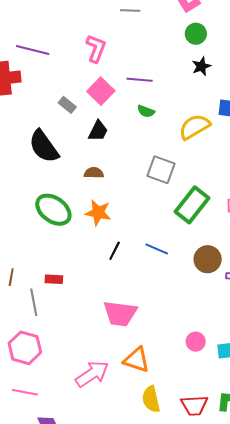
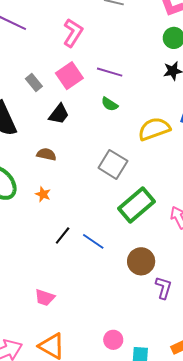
orange star: (98, 213) -> (43, 194), size x0.6
black line: (115, 251) -> (63, 235), moved
pink trapezoid: (120, 314) -> (45, 298), size x0.6

